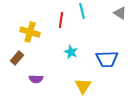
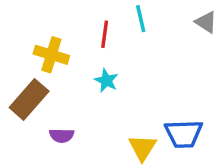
cyan star: (71, 52) -> (106, 81), moved
brown rectangle: (17, 58) -> (29, 99), size x1.6
blue trapezoid: (107, 59) -> (184, 134), moved

